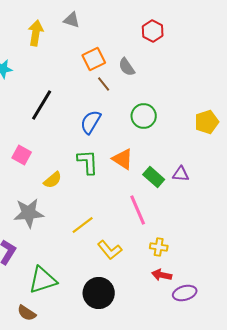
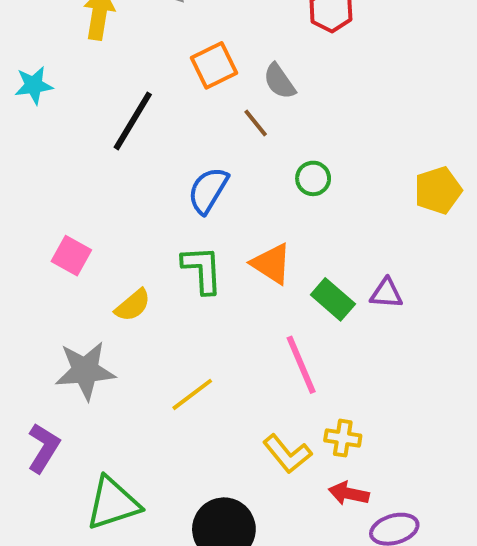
brown line: (104, 84) -> (256, 123), moved
black line: (42, 105) -> (133, 121), moved
green circle: (144, 116) -> (313, 178), size x0.7
yellow L-shape: (110, 250) -> (287, 454), moved

